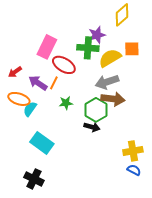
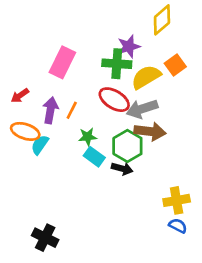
orange square: (132, 49) -> (175, 65), turned -35
red ellipse: (64, 65) -> (114, 100), moved
purple arrow: (38, 83) -> (50, 110), turned 66
cyan rectangle: (42, 143) -> (94, 157), moved, size x0.7

